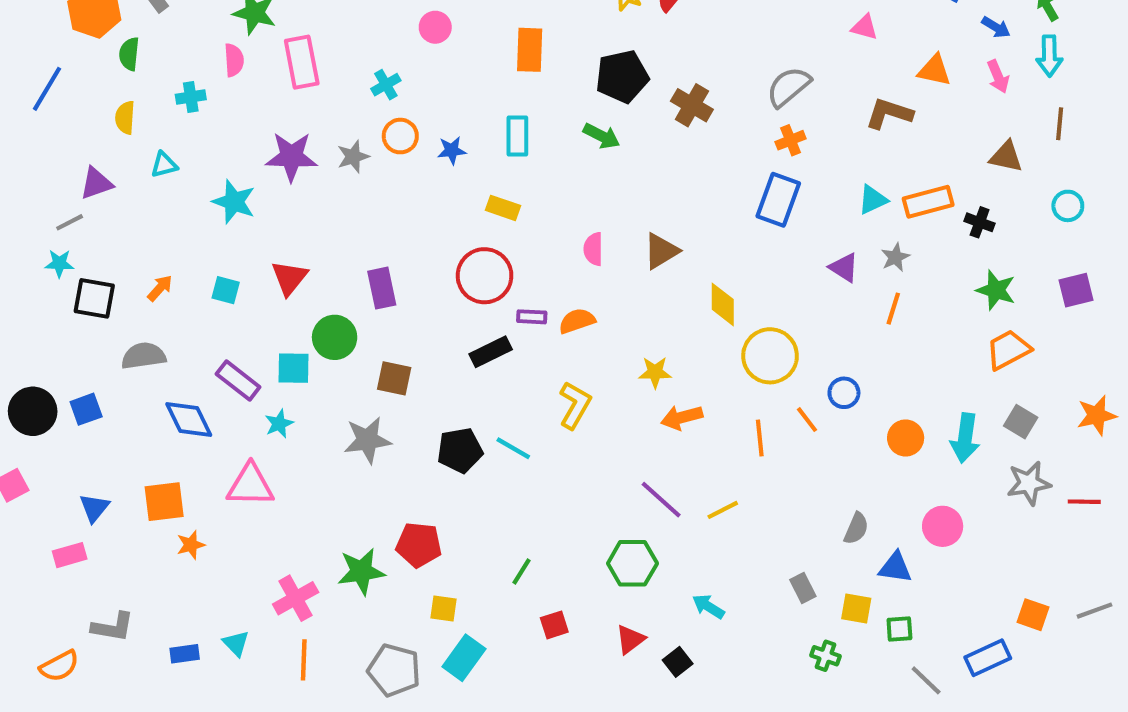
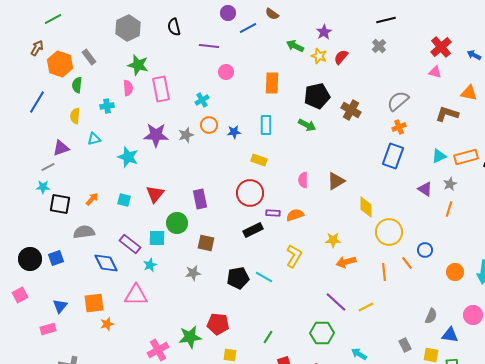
gray star: (367, 440) -> (193, 273), size x0.7

